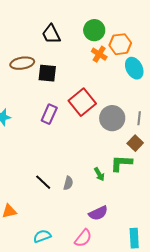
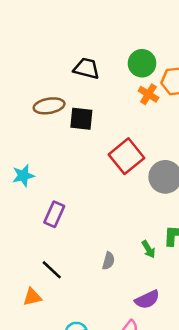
black trapezoid: (51, 34) -> (86, 68), turned 130
purple rectangle: (49, 114) -> (54, 214), moved
black line: (43, 182) -> (52, 270), moved

